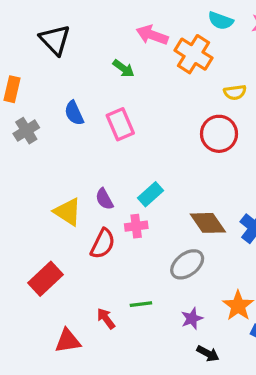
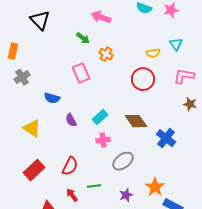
orange cross: (194, 54) -> (106, 54), moved, size x0.6
blue semicircle: (74, 113) -> (52, 98), moved, turned -49
yellow triangle: (68, 212) -> (32, 128), moved
brown diamond: (208, 223) -> (136, 121), moved
pink cross: (136, 226) -> (103, 140), moved
red semicircle: (103, 244) -> (70, 166), moved

